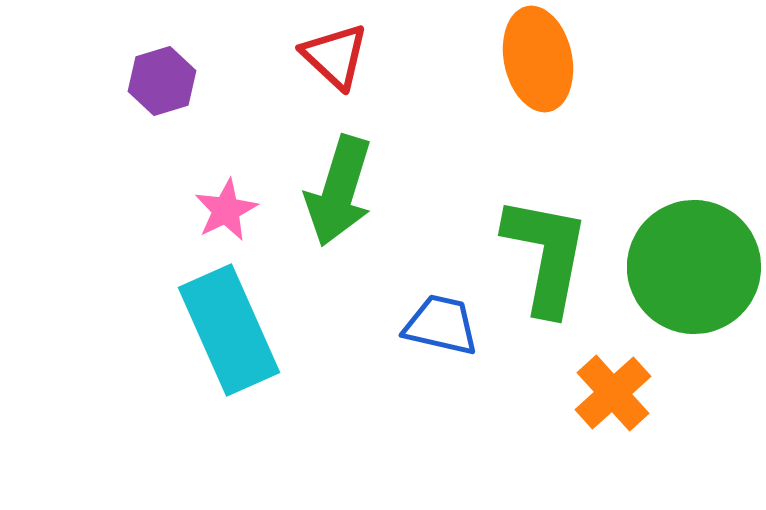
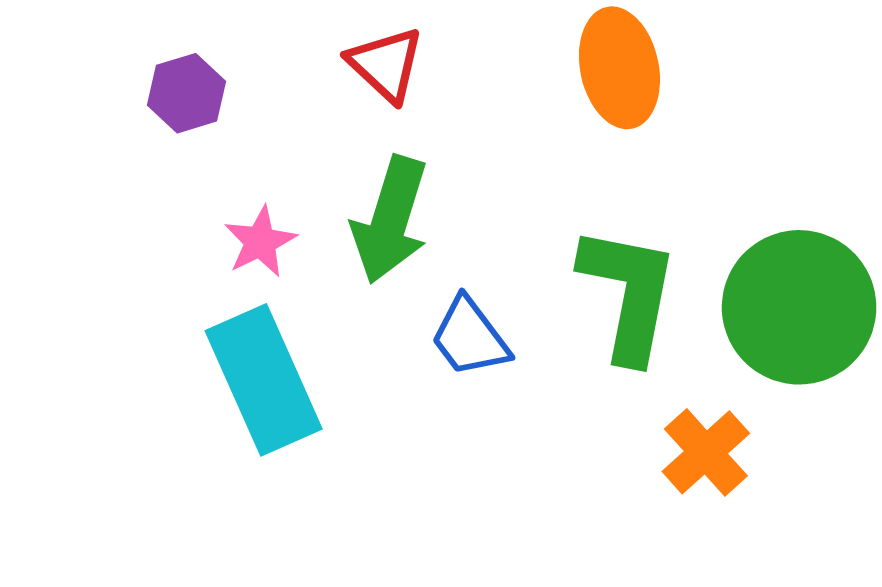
blue trapezoid: (441, 325) -> (470, 337), moved, turned -140

